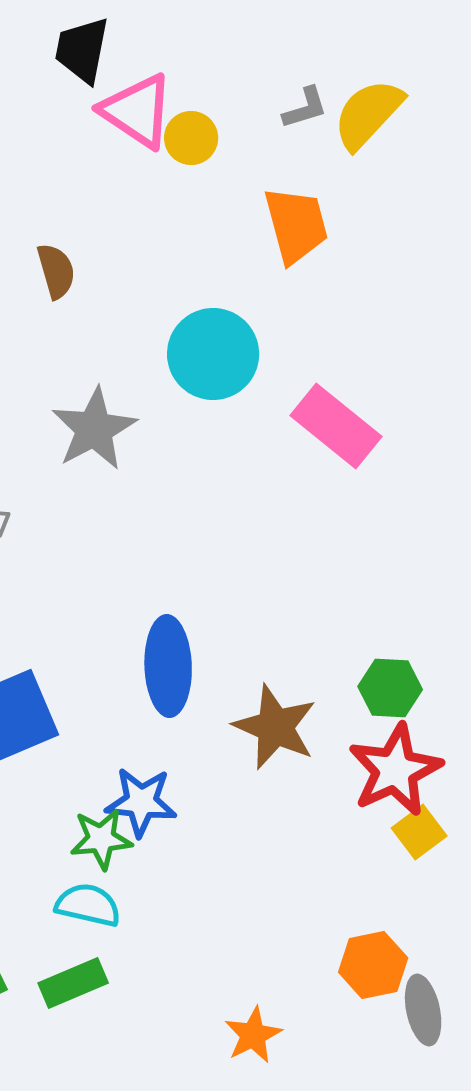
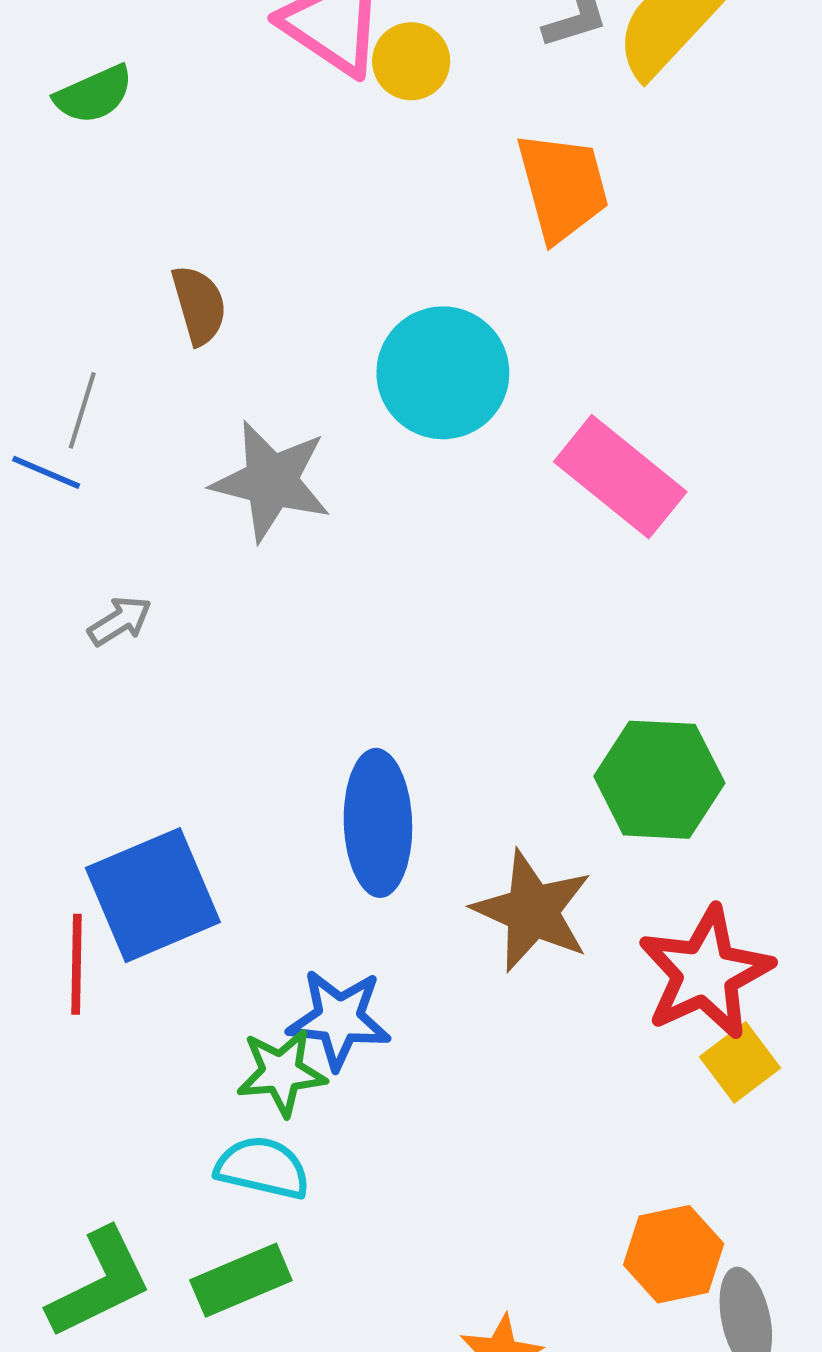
brown semicircle: (56, 271) -> (199, 305), moved
gray star: (94, 429) -> (271, 481), turned -30
green hexagon: (390, 688) -> (659, 780), moved, size x1.4

